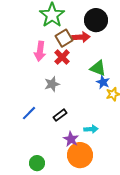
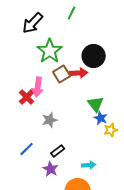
red cross: (62, 57) -> (27, 97), moved
green triangle: (98, 68) -> (96, 104), turned 30
purple star: (71, 139) -> (51, 169), moved

